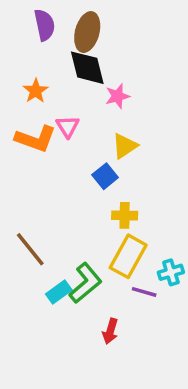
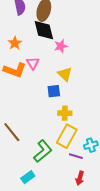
yellow triangle: (125, 146) -> (65, 74), turned -42
blue square: (105, 176) -> (54, 91), turned 32
cyan rectangle: (59, 292) -> (28, 177), moved
red arrow: (110, 331) -> (80, 178), moved

